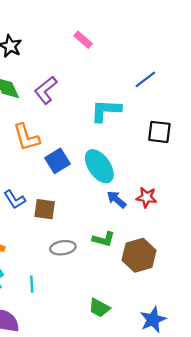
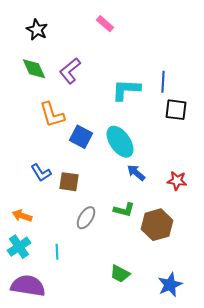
blue line: (145, 79) -> (163, 82), moved, turned -50
blue square: (57, 161) -> (81, 137), turned -30
red star: (146, 197) -> (177, 181), moved
gray ellipse: (63, 248) -> (86, 218), turned -50

